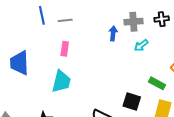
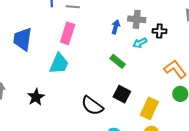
black cross: (162, 19) -> (159, 31), moved
pink rectangle: (65, 49) -> (68, 33), size x1.5
green rectangle: (157, 83) -> (118, 61), moved

